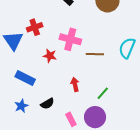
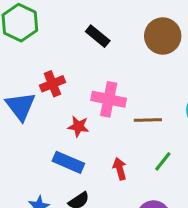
blue rectangle: (25, 78) -> (68, 162), moved
green line: (103, 93) -> (163, 161), moved

